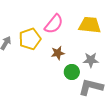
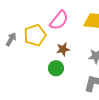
green circle: (72, 72) -> (56, 68), moved

